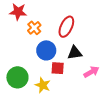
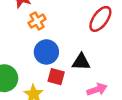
red ellipse: (66, 27) -> (100, 19), moved

